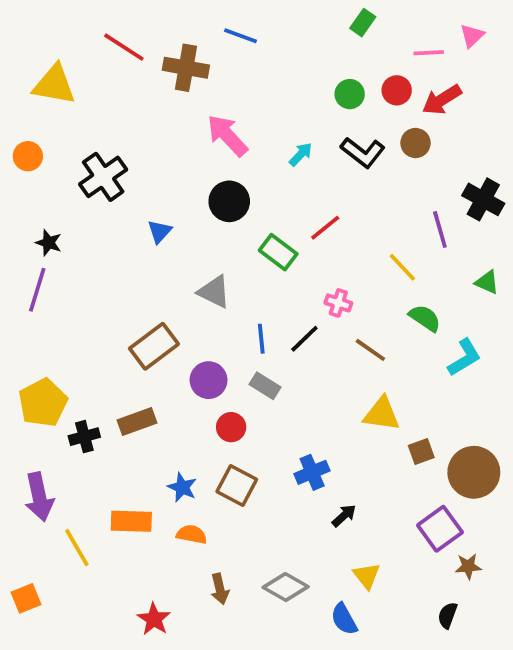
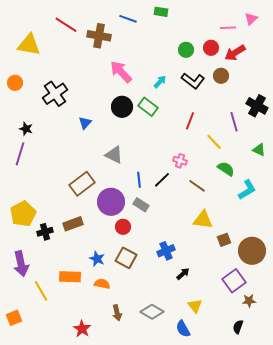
green rectangle: (363, 23) -> (161, 12), moved, turned 64
red line: (325, 228) -> (190, 121), moved, turned -30
green rectangle: (278, 252) -> (148, 107), moved
purple circle: (209, 380) -> (111, 202), size x1.4

